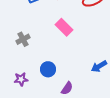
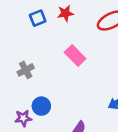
blue circle: (48, 69) -> (41, 106), moved

